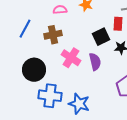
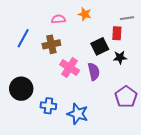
black circle: (34, 70) -> (21, 89), moved
blue cross: (50, 96) -> (48, 106), size x0.7

